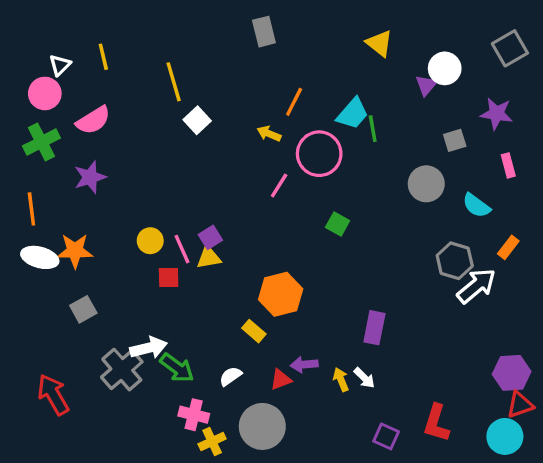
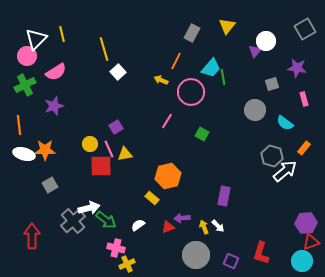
gray rectangle: (264, 32) -> (192, 33), moved, turned 42
yellow triangle: (379, 43) -> (227, 26), turned 30
white triangle: (60, 65) -> (36, 39), size x1.6
pink line: (279, 185) -> (167, 121), moved
purple square: (210, 237) -> (116, 127), moved
red square: (169, 278) -> (101, 166), size x1.6
red arrow: (53, 395) -> (32, 236), turned 30
gray circle: (262, 426) -> (196, 255), moved

